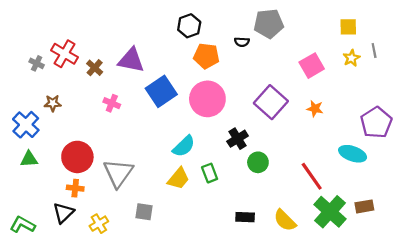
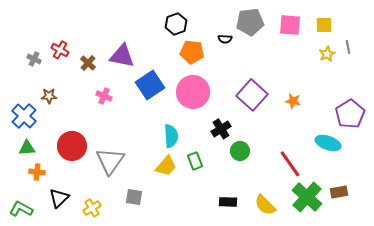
red cross: (64, 54) -> (60, 50), size x0.7
pink square: (312, 66) -> (290, 25), moved, turned 35
cyan semicircle: (184, 146) -> (171, 136), turned -50
orange cross: (75, 188) -> (37, 172), moved

